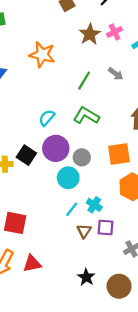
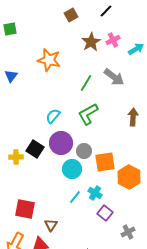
gray arrow: (116, 74) -> (114, 77), size x1.5
green L-shape: (86, 116) -> (88, 114), turned -60
orange square: (119, 154) -> (105, 162), moved
purple square: (105, 227) -> (105, 213), turned 35
brown triangle: (84, 231) -> (51, 225), moved

